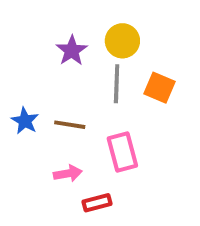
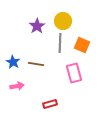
pink rectangle: (122, 152) -> (74, 73), moved
pink arrow: (68, 173) -> (17, 86), moved

